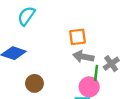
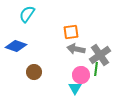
gray cross: (111, 64) -> (100, 55), size x1.5
green line: (96, 73) -> (96, 69), moved

